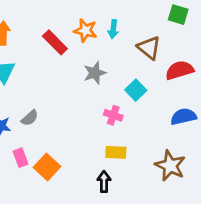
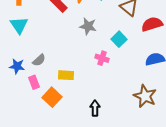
gray star: (95, 73) -> (88, 26), turned 30
yellow rectangle: (116, 152) -> (66, 75), moved
pink rectangle: (20, 158) -> (34, 82), moved

